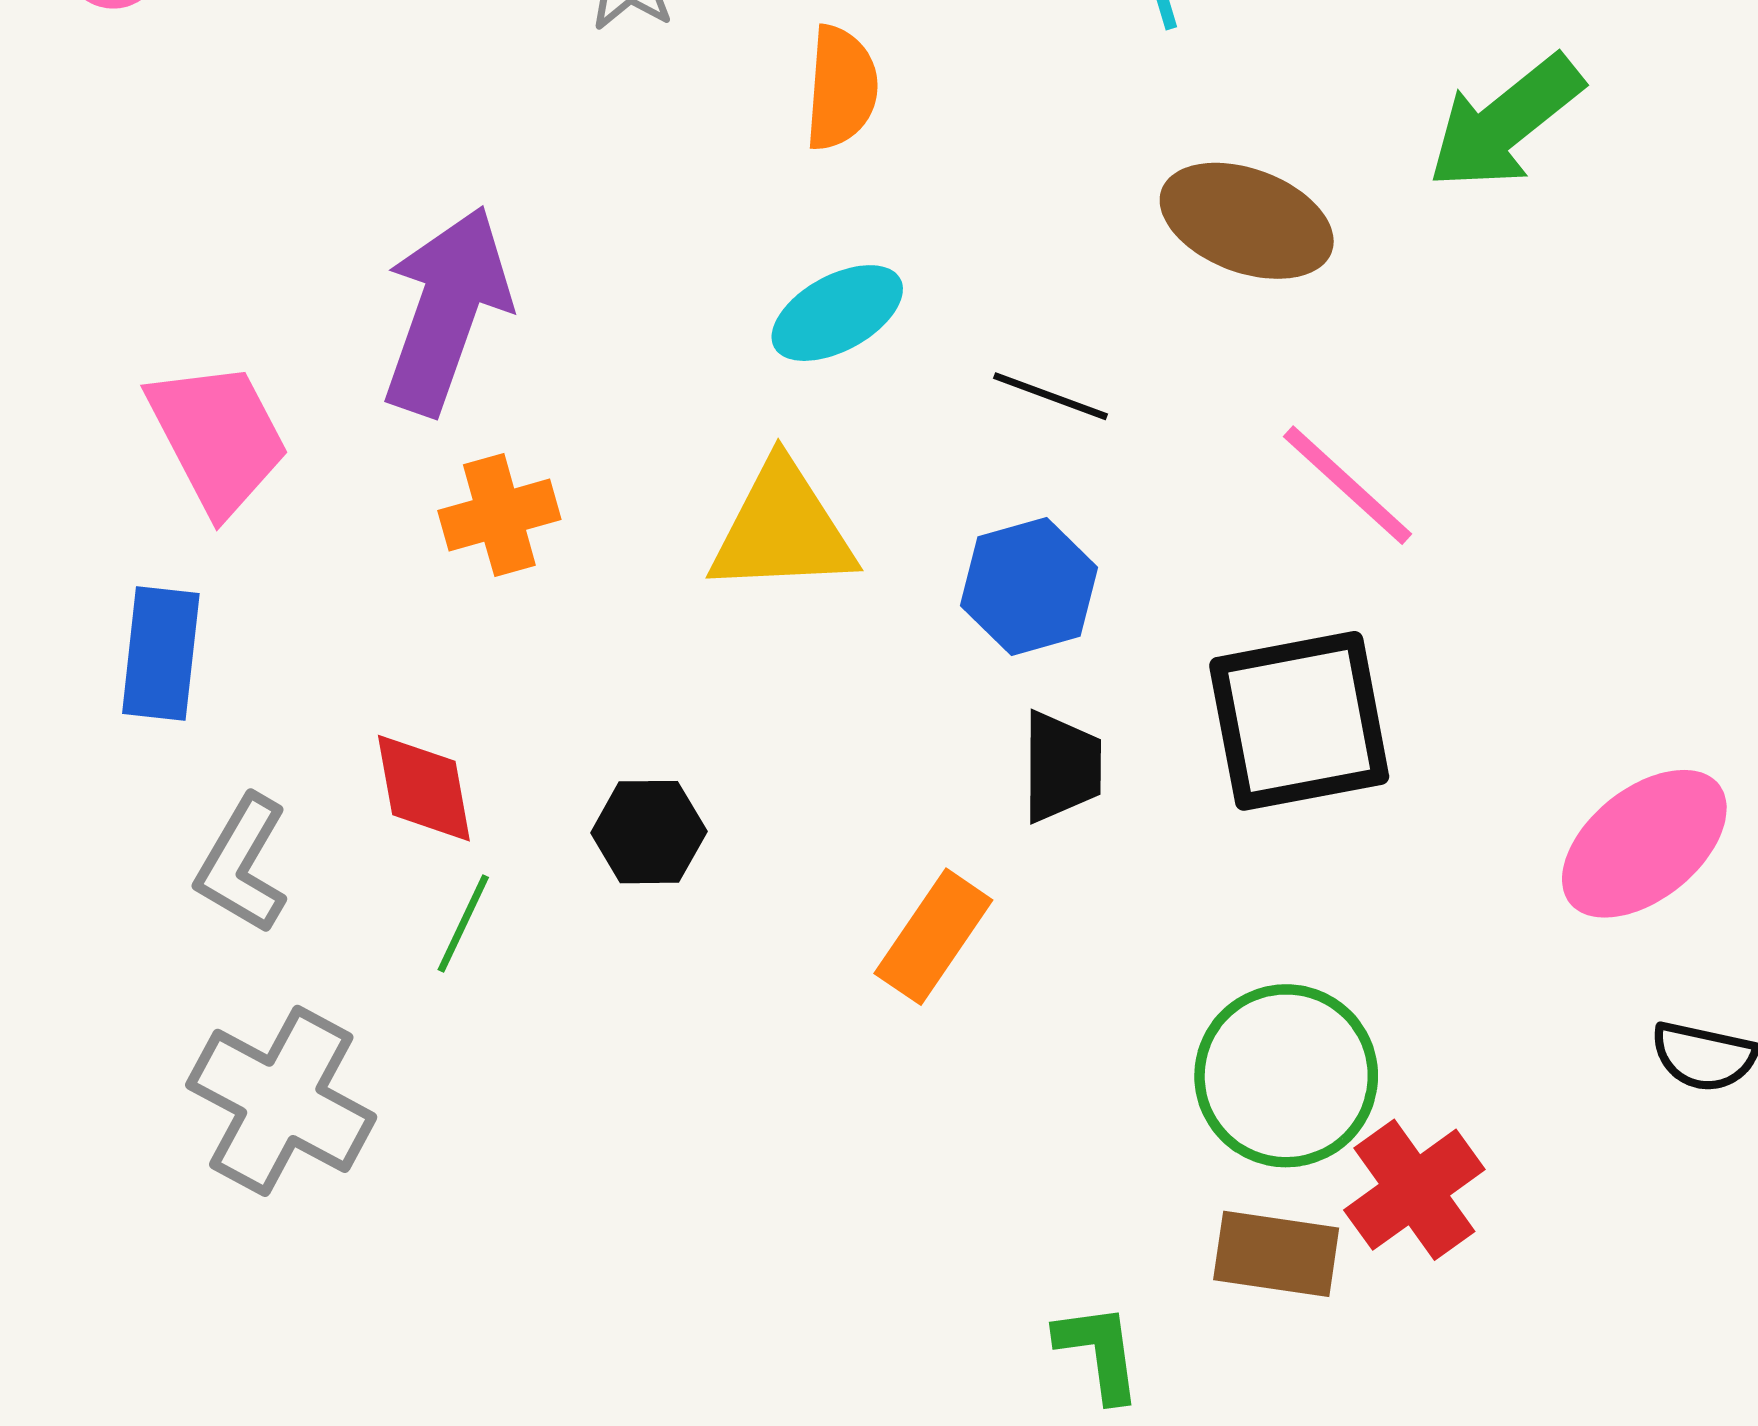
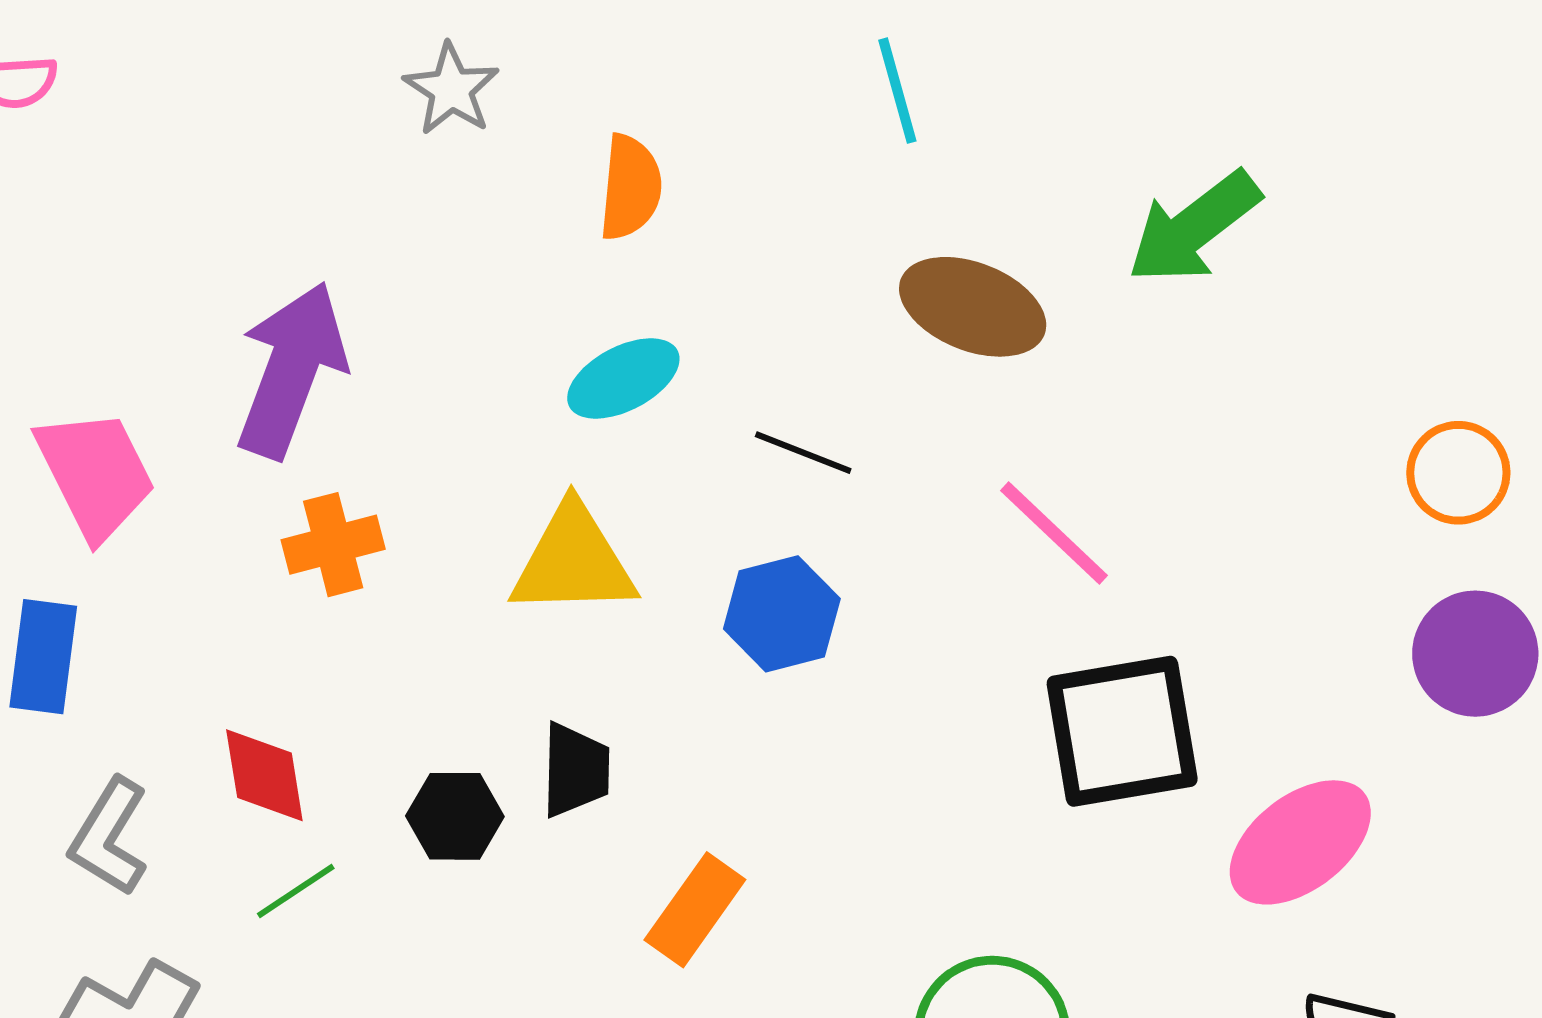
black square: (1299, 721) -> (1122, 731), moved
black trapezoid: (1061, 767) -> (575, 770), moved
green line: (463, 924) -> (296, 891), turned 30

